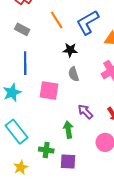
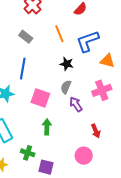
gray semicircle: (74, 74) -> (66, 87), turned 32
purple arrow: (85, 112) -> (76, 104), moved
green arrow: (68, 130) -> (47, 127), moved

